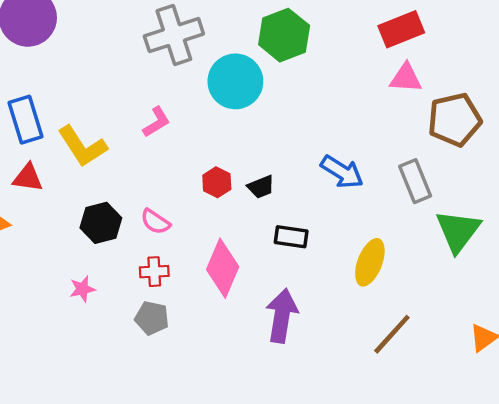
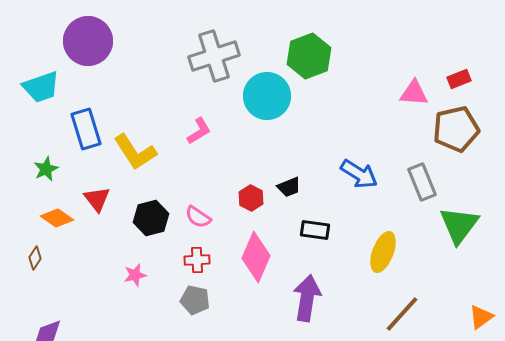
red rectangle: (401, 29) -> (459, 79), moved, size x0.6
red triangle: (28, 178) -> (97, 199), moved, turned 44
red hexagon: (217, 182) -> (251, 198), moved

